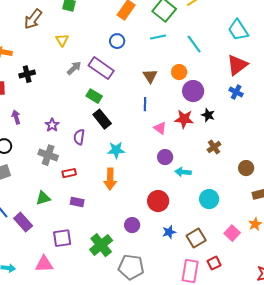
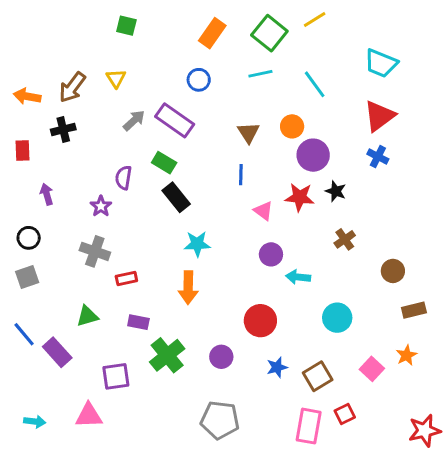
brown arrow: (33, 19) -> (72, 87), moved
cyan trapezoid: (238, 30) -> (381, 63), turned -35
purple semicircle: (79, 137) -> (123, 178), moved
green cross: (101, 245) -> (167, 355), moved

